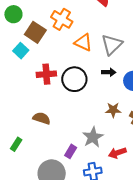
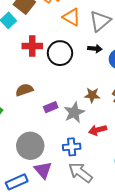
brown star: (113, 110) -> (92, 95), moved
brown semicircle: (42, 118) -> (24, 90), turned -42
purple rectangle: (71, 151) -> (51, 107), moved, turned 32

